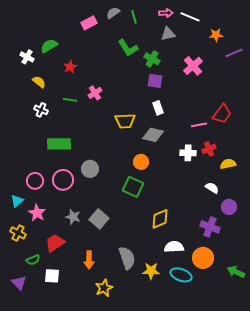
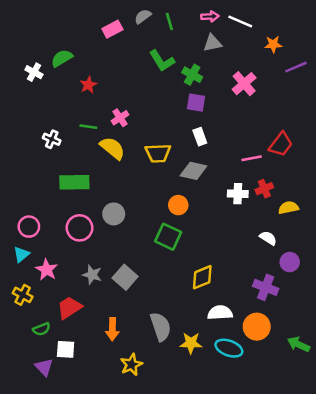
yellow semicircle: (39, 82) -> (112, 148), moved, size x1.5
pink circle: (35, 181) -> (29, 227), moved
purple triangle: (19, 283) -> (44, 367), moved

